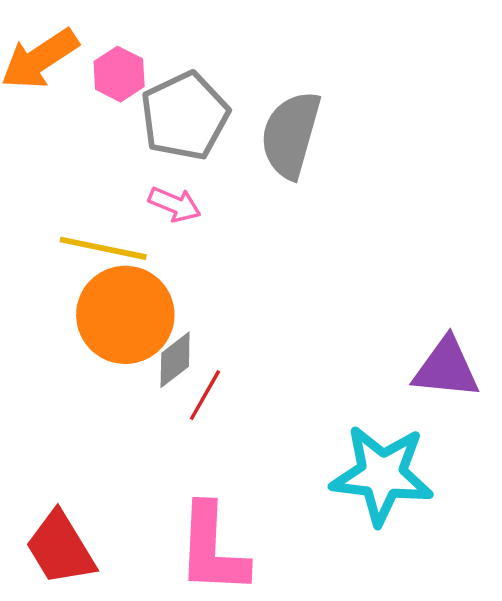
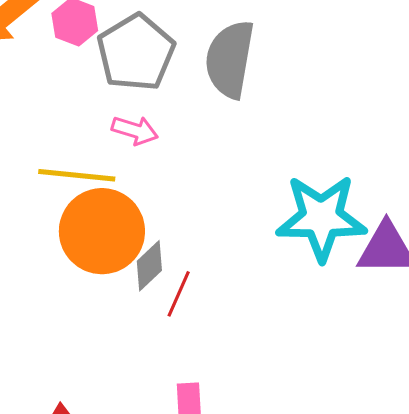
cyan star: (382, 475) -> (321, 218), moved

